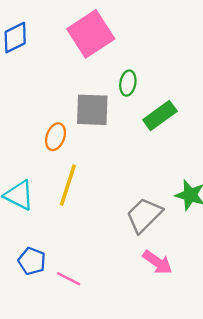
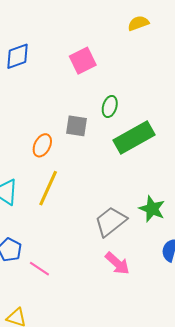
pink square: (91, 34) -> (83, 61), size x0.7
gray square: (92, 110) -> (77, 126), size x0.7
green rectangle: (160, 115) -> (134, 138), size x1.4

